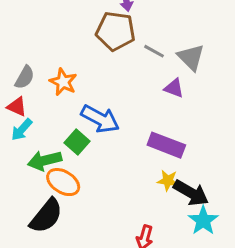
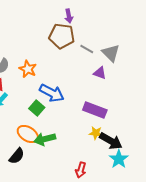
green arrow: (45, 160) -> (45, 139), moved
black semicircle: (46, 216) -> (17, 156), size x0.7

